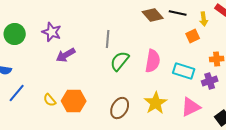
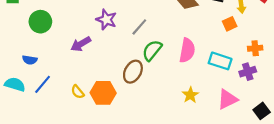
purple star: (52, 32) -> (106, 20), moved
gray line: (108, 39) -> (139, 27), turned 36
purple arrow: (66, 55) -> (81, 44), moved
yellow star: (156, 103) -> (190, 95), size x0.7
brown ellipse: (120, 108) -> (133, 72), moved

